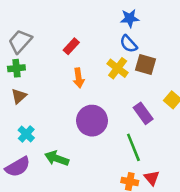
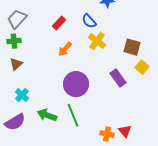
blue semicircle: (129, 44) -> (89, 21), moved
brown square: (146, 65) -> (132, 47), moved
orange arrow: (79, 78) -> (65, 49), turned 49
green line: (133, 147) -> (73, 115), moved

